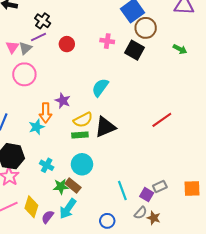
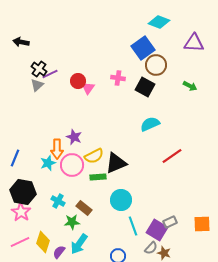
black cross: (43, 21) -> (39, 69), moved
pink triangle: (12, 47) -> (88, 88), moved
pink circle: (24, 74) -> (72, 165), moved
cyan semicircle: (100, 87) -> (150, 124), moved, turned 30
green rectangle: (80, 135) -> (98, 177), moved
cyan circle: (82, 164) -> (121, 200), moved
brown rectangle: (73, 185) -> (84, 208), moved
purple square: (147, 195) -> (157, 230), size x1.5

